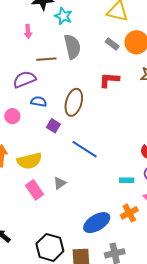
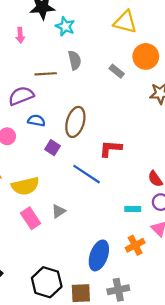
pink arrow: (28, 31) -> (20, 35), moved
gray rectangle: (112, 44) -> (117, 71), moved
gray semicircle: (72, 47) -> (75, 60), size x0.7
red L-shape: (109, 80) -> (111, 149), moved
blue ellipse: (97, 223) -> (99, 255), turned -40

